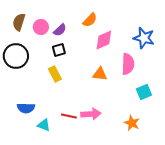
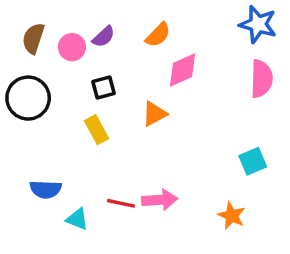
purple semicircle: (60, 30) -> (104, 37), moved
blue star: (144, 38) -> (258, 24), moved
pink semicircle: (128, 64) -> (262, 79), moved
orange triangle: (100, 74) -> (154, 114), moved, turned -35

